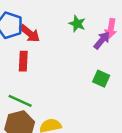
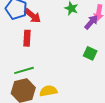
green line: (20, 101) -> (24, 70), turned -42

